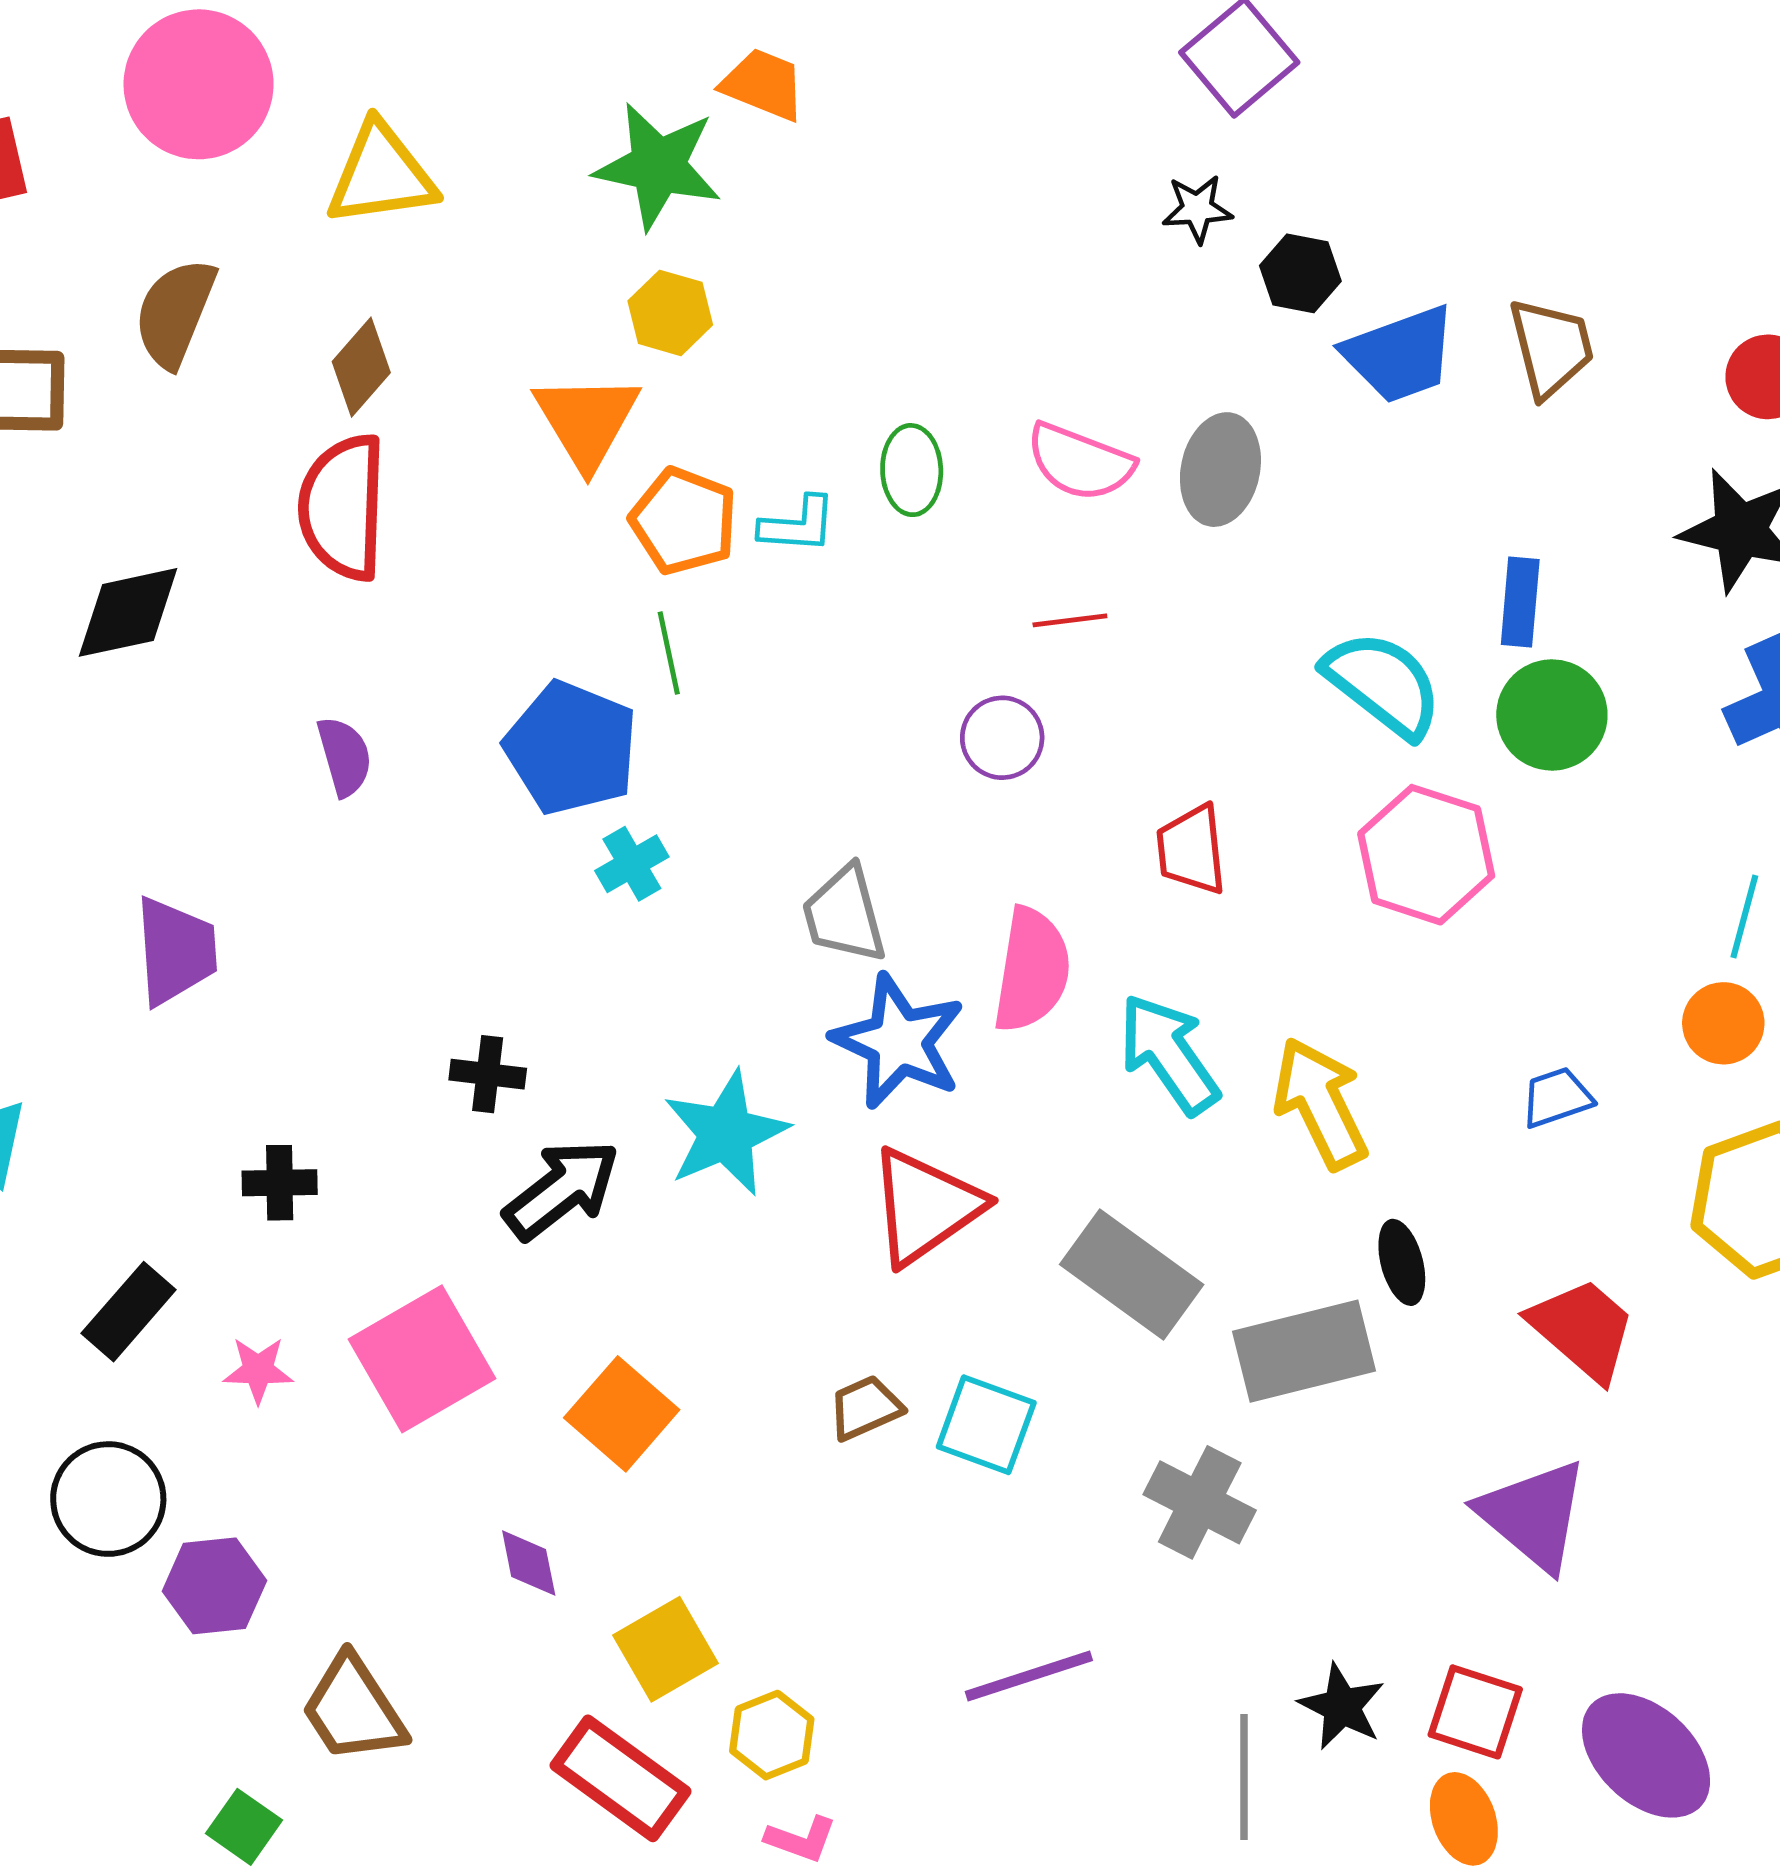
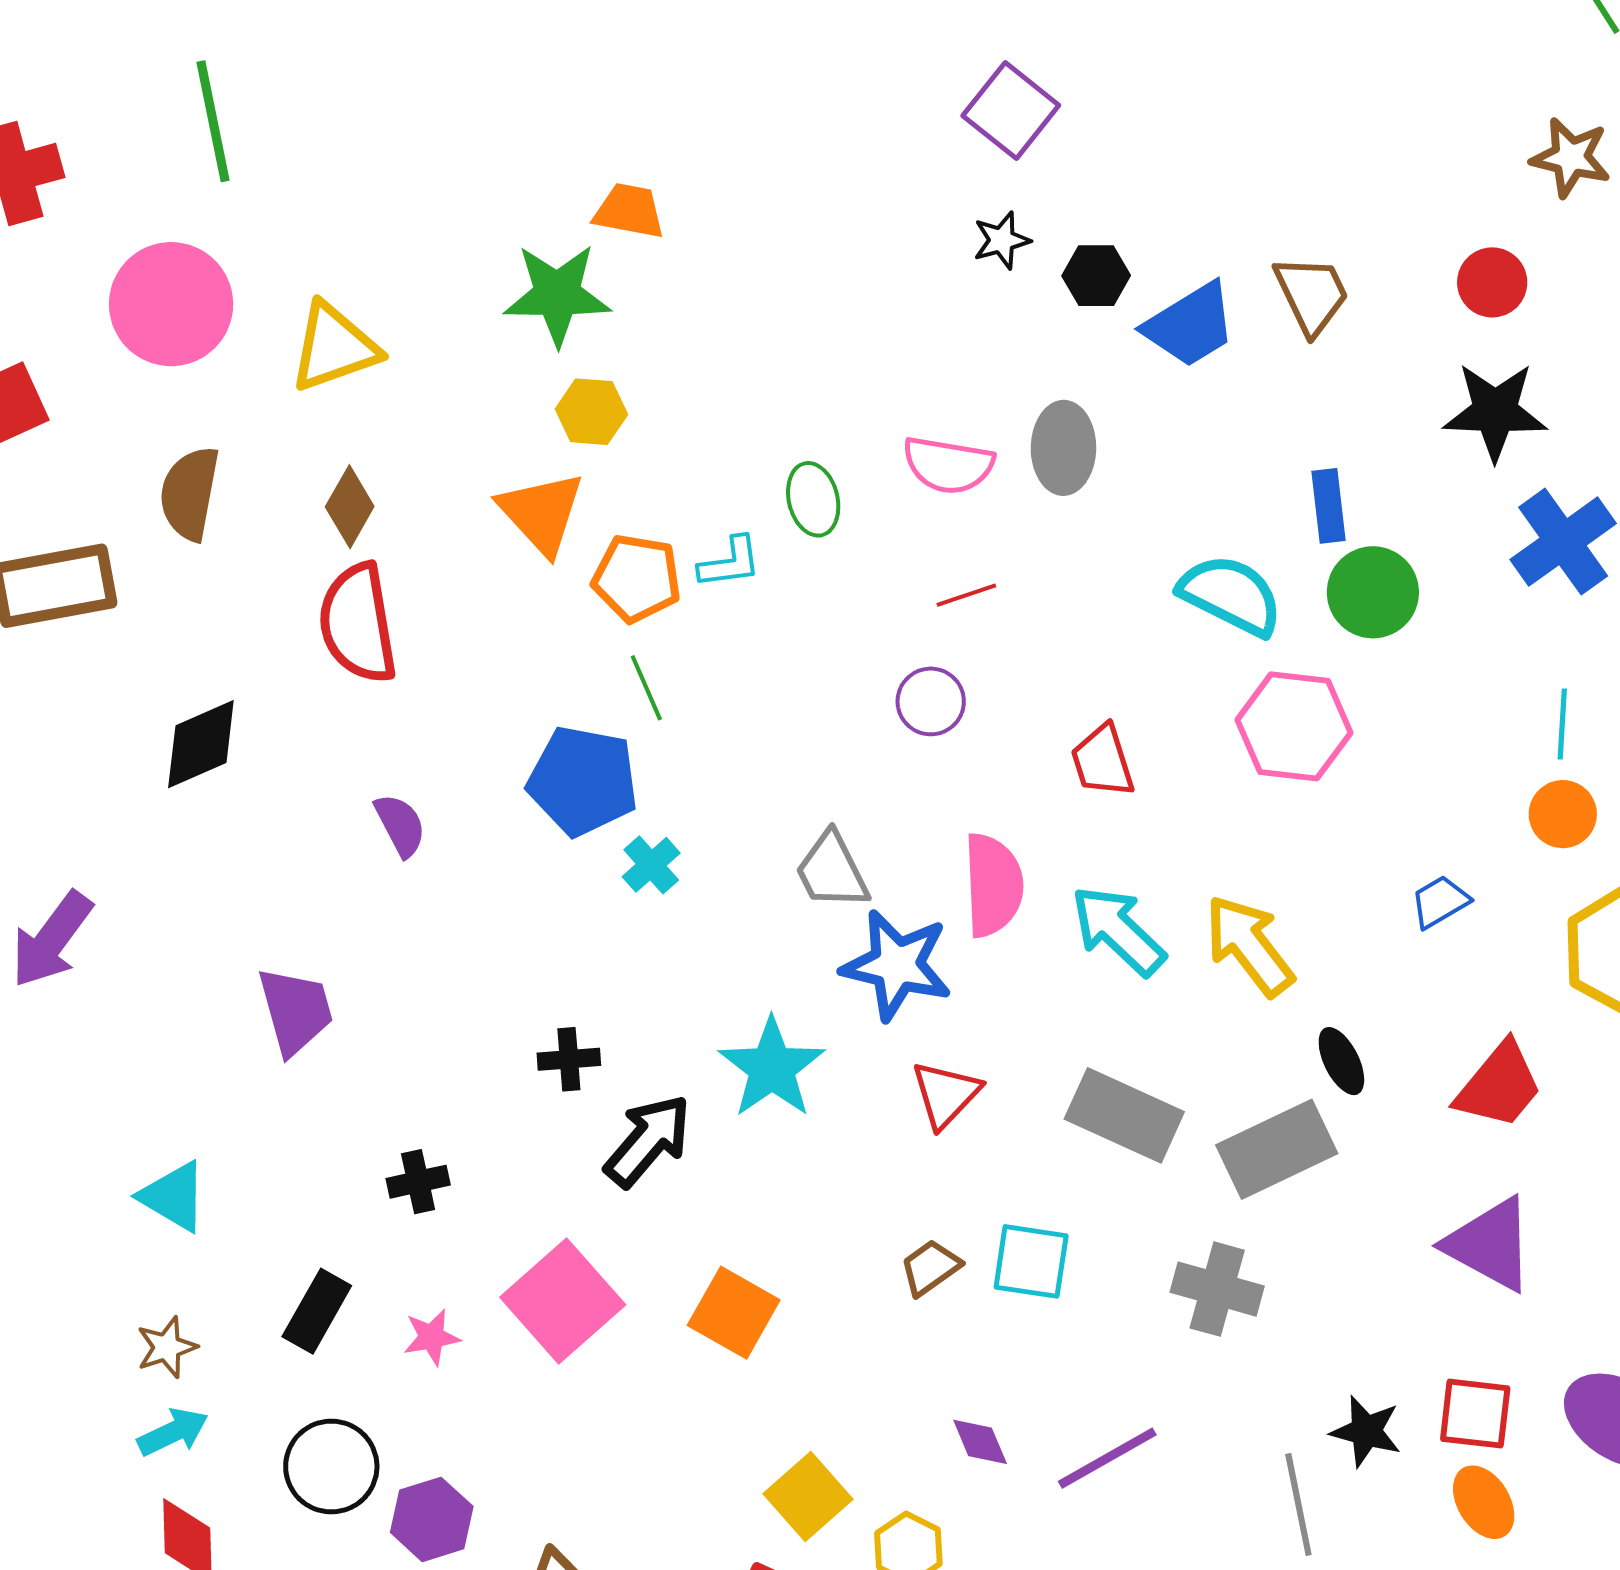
red triangle: (925, 1206) -> (946, 1094), size x0.7
red trapezoid: (1583, 1329) -> (1499, 1085), turned 100
purple diamond: (529, 1563) -> (980, 1442), moved

